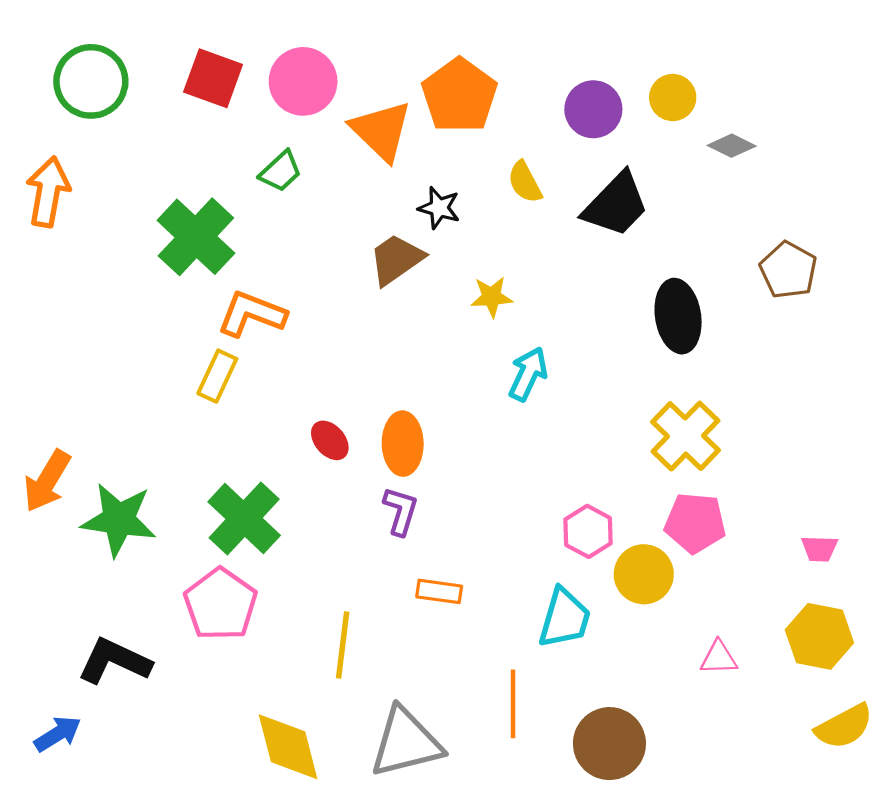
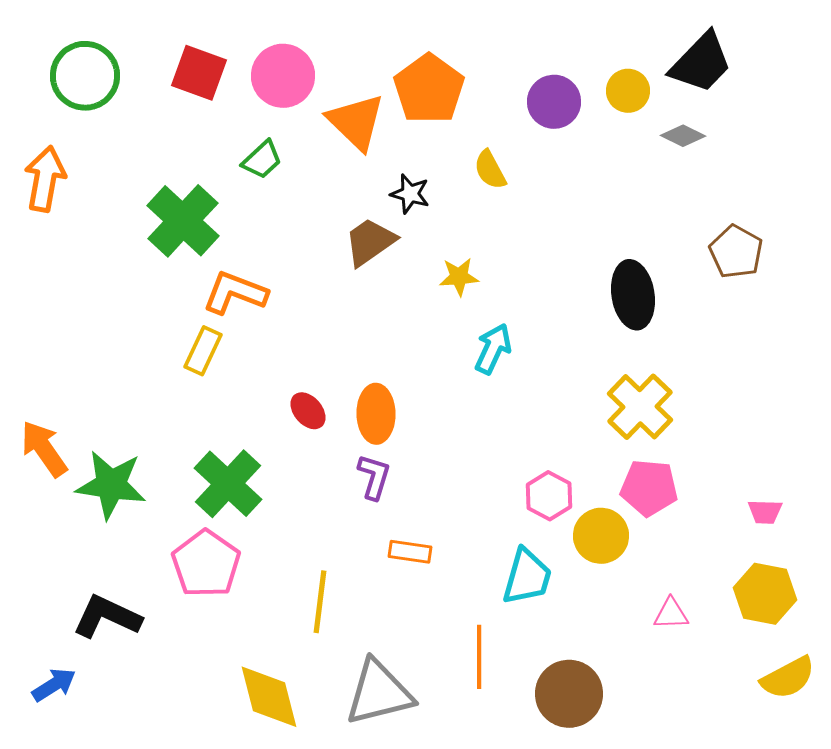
black trapezoid: (616, 205) -> (701, 63), moved
orange arrow: (47, 481) -> (44, 449), turned 114

